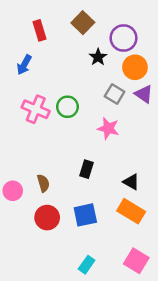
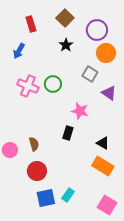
black star: (98, 57) -> (66, 45), moved
purple triangle: (144, 94) -> (109, 93), moved
pink star: (108, 128) -> (80, 111), moved
blue square: (85, 215) -> (46, 198), moved
cyan rectangle: (87, 265) -> (68, 195), moved

